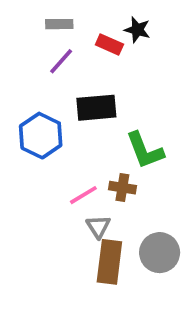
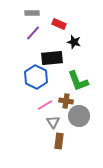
black star: (137, 30) -> (74, 42), moved
blue hexagon: (41, 136) -> (36, 77), moved
gray circle: (160, 253) -> (79, 116), moved
brown rectangle: (109, 262) -> (59, 141), size x0.7

